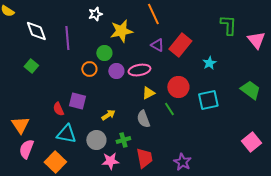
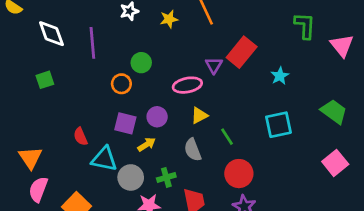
yellow star: (121, 31) -> (169, 19), moved, size x0.6
purple triangle: (157, 45) -> (214, 65), moved, turned 32
green square: (31, 66) -> (45, 80), turned 32
purple circle: (116, 71) -> (157, 117), moved
red circle: (178, 87) -> (239, 174), moved
purple square: (77, 101) -> (125, 123), moved
cyan triangle: (66, 134) -> (104, 159), moved
pink square: (251, 142) -> (335, 163), moved

